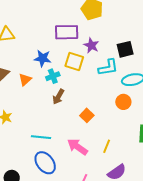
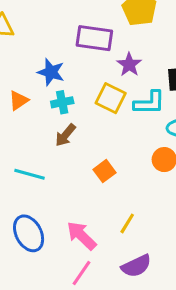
yellow square: (74, 62) -> (111, 98), moved
cyan line: (41, 137) -> (29, 174), moved
pink arrow: (77, 147) -> (81, 236), moved

